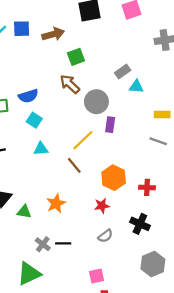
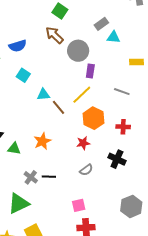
green square: (76, 57) -> (60, 11), turned -35
cyan square: (34, 120) -> (23, 75), moved
yellow line: (83, 140) -> (82, 95), moved
gray line: (158, 141) -> (122, 92), moved
cyan triangle: (41, 149) -> (43, 94), moved
gray hexagon: (153, 264) -> (131, 206), moved

